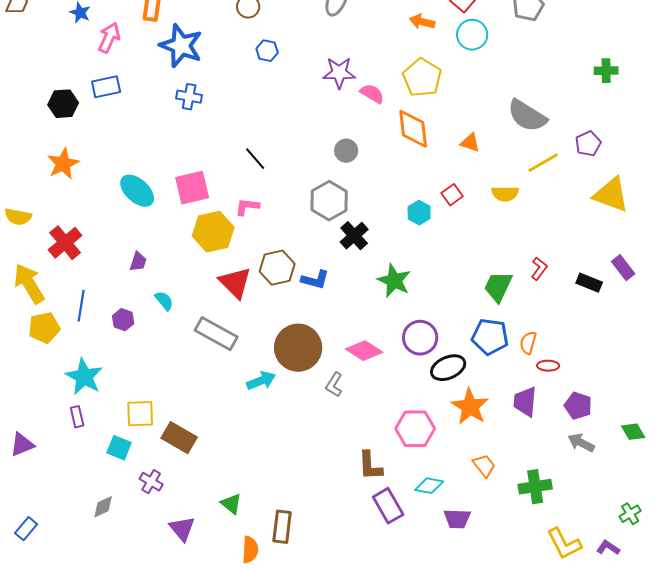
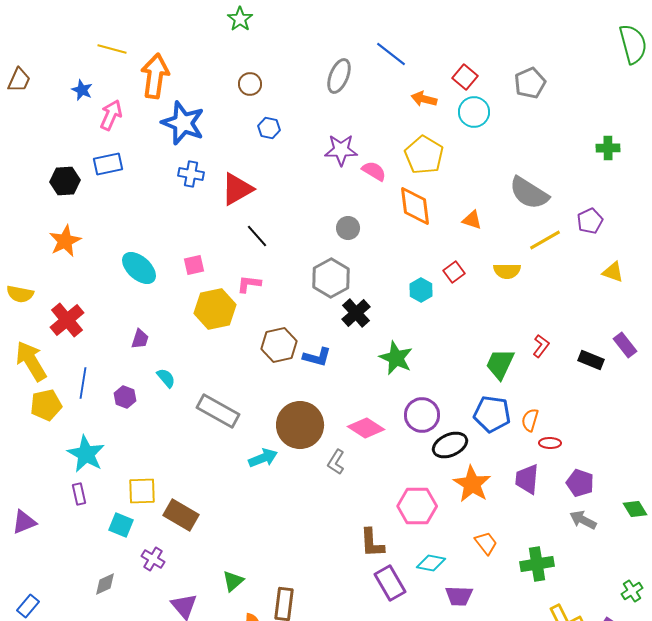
pink square: (192, 188) -> (194, 265), size x0.6
yellow triangle: (611, 195) -> (613, 272), size x0.6
red triangle: (235, 283) -> (237, 189), moved, turned 45
green triangle: (231, 504) -> (233, 581), turned 40

